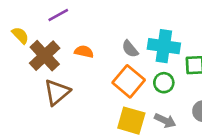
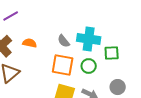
orange square: (129, 81) -> (63, 65), turned -30

